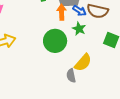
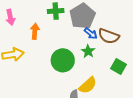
orange arrow: (62, 12) -> (35, 31), moved

